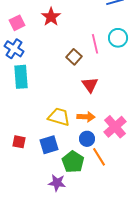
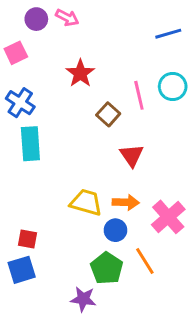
red star: (51, 17) -> (80, 73), moved
pink square: (17, 23) -> (16, 53), moved
blue circle: (87, 139) -> (115, 230), moved
blue square: (49, 145) -> (22, 270), moved

